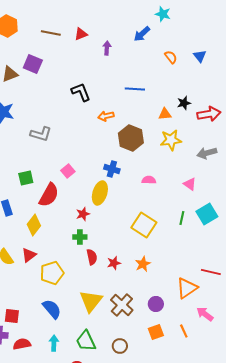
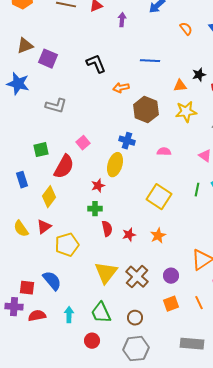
purple square: (33, 64) -> (48, 59), moved
blue semicircle: (52, 309) -> (52, 281), moved

